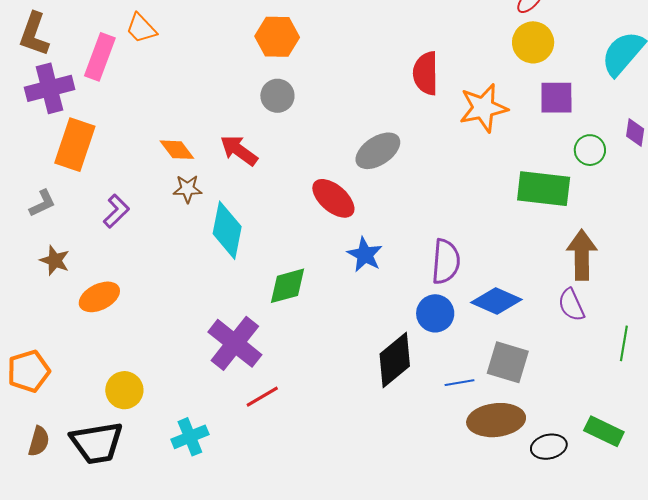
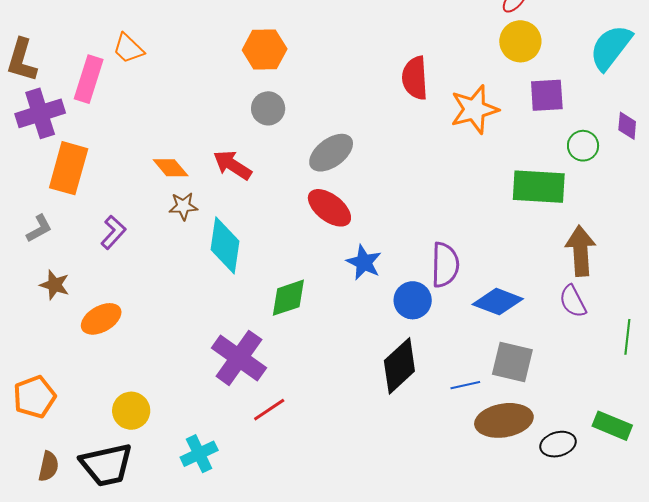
gray ellipse: (378, 151) -> (331, 153), moved
blue circle: (435, 313) -> (413, 300), moved

